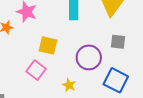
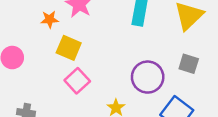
yellow square: (48, 45) -> (69, 48), moved

